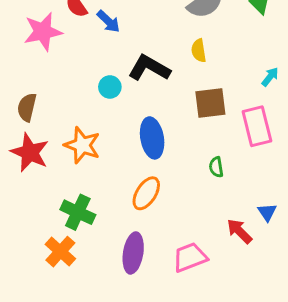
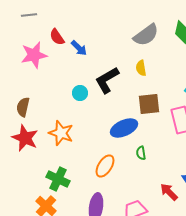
black L-shape: (149, 68) -> (107, 80), turned -60
blue ellipse: (152, 138) -> (124, 128), moved, turned 76
green semicircle: (216, 167) -> (141, 153), moved

